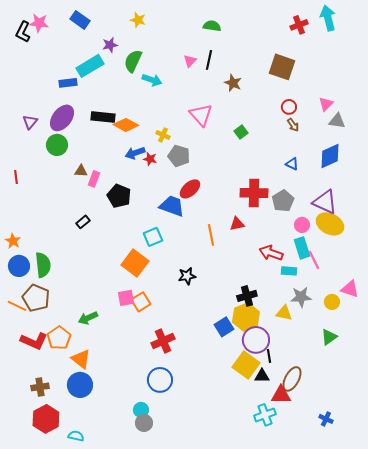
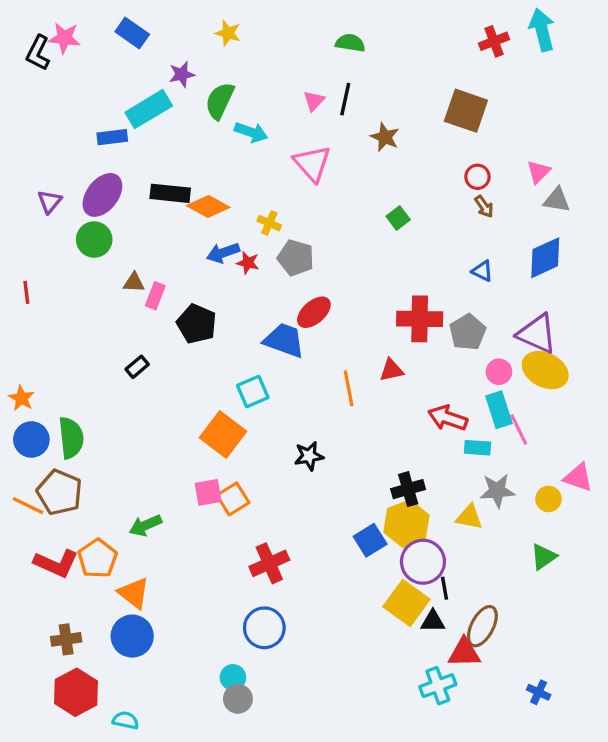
pink triangle: (201, 115) -> (312, 164), moved

